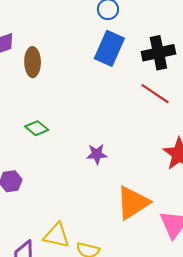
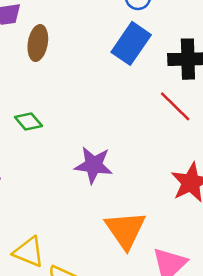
purple star: (97, 154) -> (94, 165), size x1.5
orange triangle: (133, 203) -> (125, 230), turned -42

